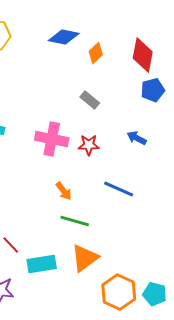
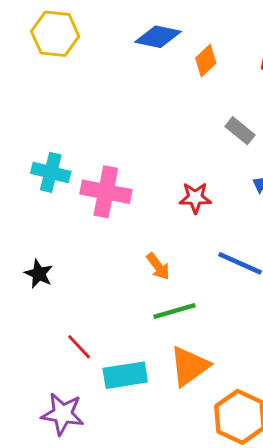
gray rectangle: (90, 100) -> (240, 131), moved
pink cross: (52, 139) -> (106, 192), moved
green line: (75, 221) -> (174, 311), turned -32

